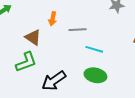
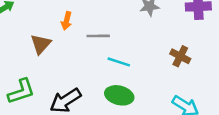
brown triangle: (33, 37) -> (41, 44), turned 36
green L-shape: (26, 62) -> (21, 91), moved

